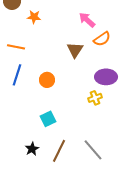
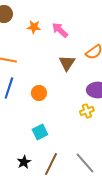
orange star: (34, 17) -> (34, 27), moved
pink arrow: (87, 20) -> (60, 30), moved

